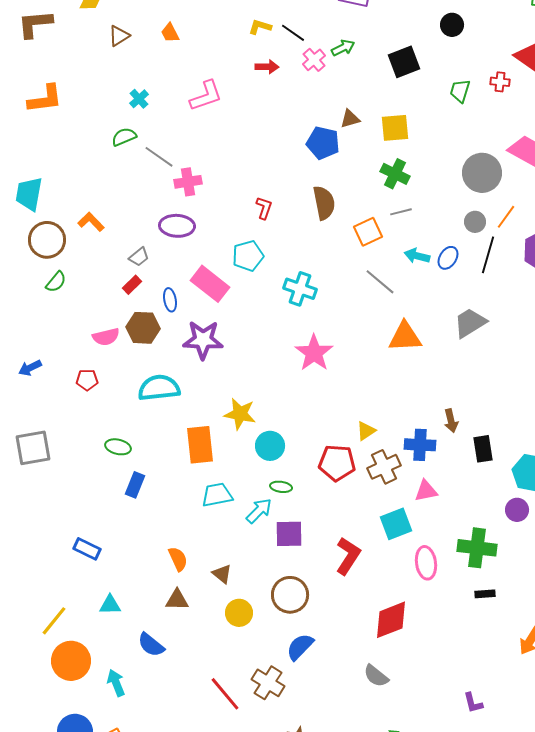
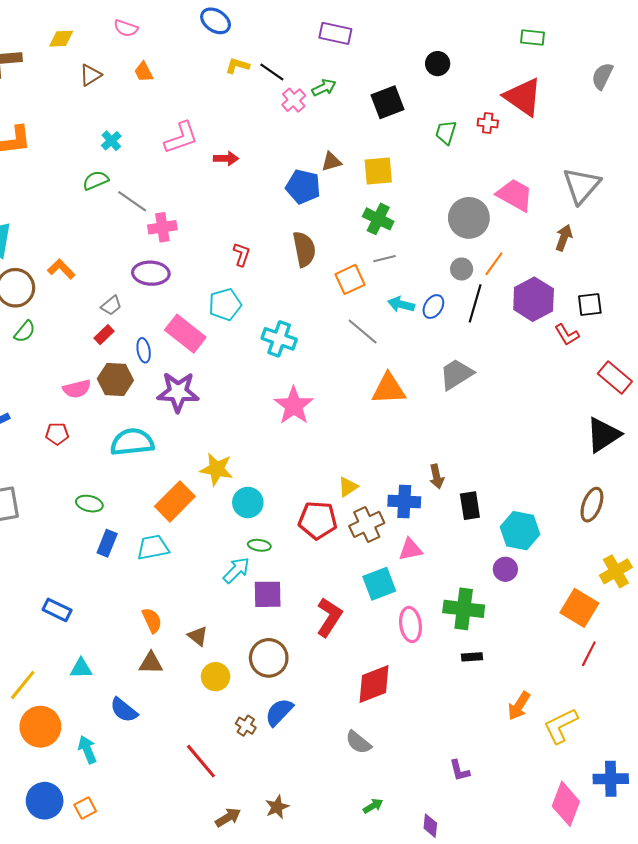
red arrow: (267, 67) -> (226, 158), moved
orange rectangle: (200, 445) -> (175, 501), turned 51
cyan trapezoid: (217, 495) -> (153, 547), moved
brown cross: (268, 683) -> (246, 726), moved, size x0.6

